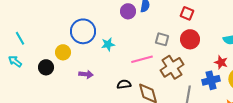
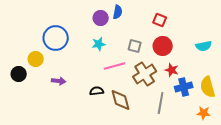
cyan star: (108, 44) -> (99, 44), moved
red star: (221, 62) -> (172, 70), moved

